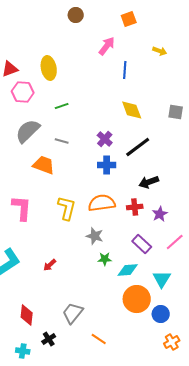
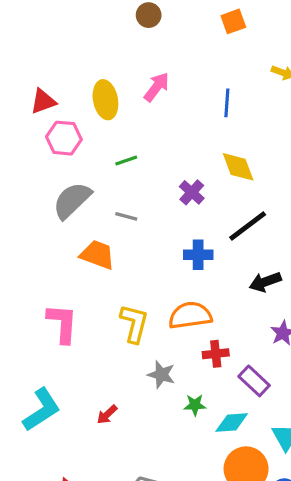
pink arrow: (107, 46) -> (157, 87), moved
purple cross: (105, 139) -> (192, 192), moved
red cross: (135, 207) -> (216, 354), moved
gray star: (95, 236) -> (161, 375), moved

